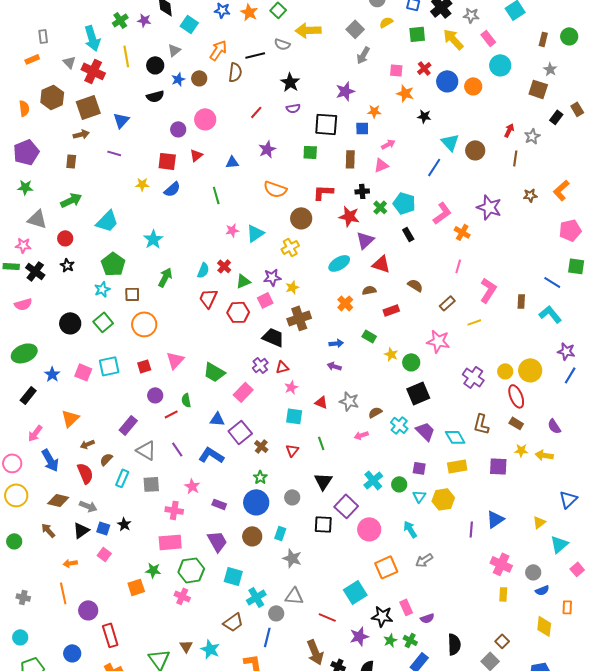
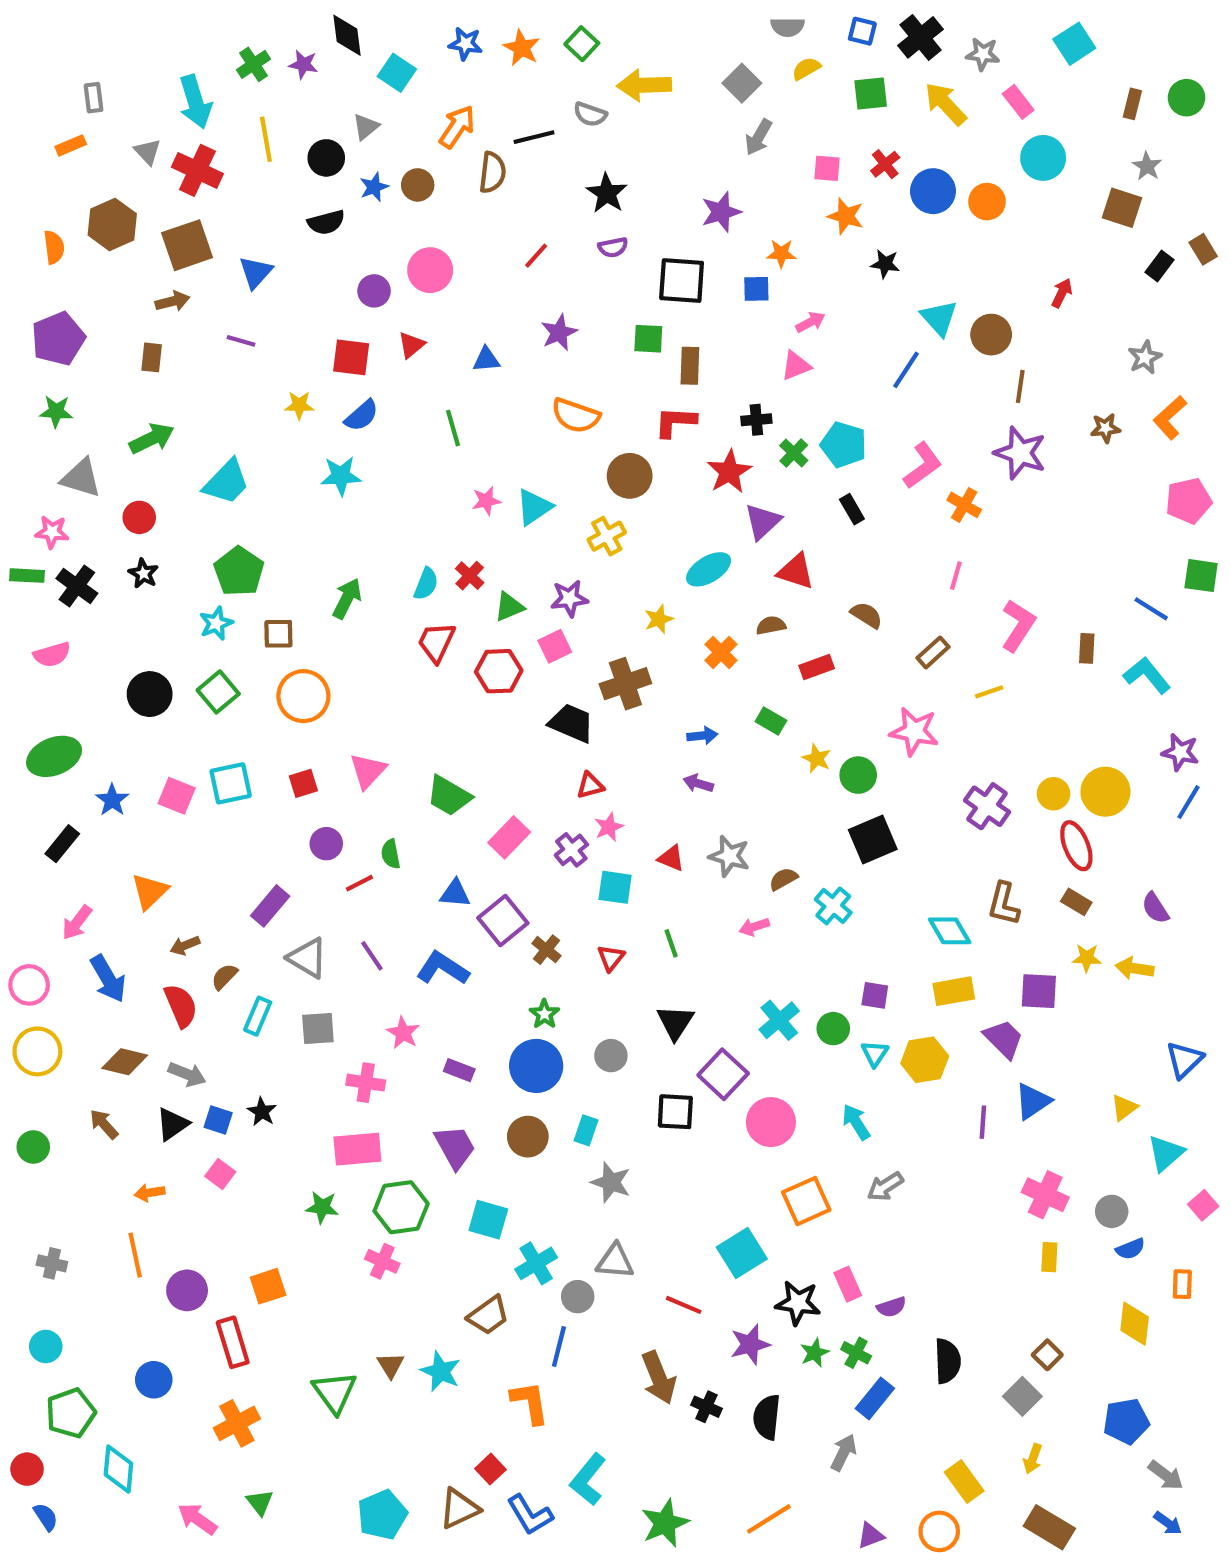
gray star: (532, 136) -> (1145, 357), moved
brown line: (515, 158) -> (1020, 386), moved
brown rectangle: (350, 159) -> (690, 366), moved
red star: (349, 216) -> (729, 472), turned 30
cyan star: (153, 239) -> (341, 476), moved, turned 30
yellow star: (292, 287) -> (659, 619), moved
purple cross: (260, 365) -> (571, 850), moved
purple trapezoid: (425, 431) -> (1004, 1039), moved
orange square: (136, 587) -> (268, 1286), moved

